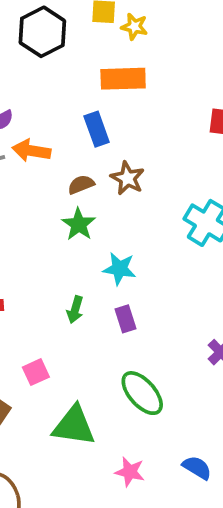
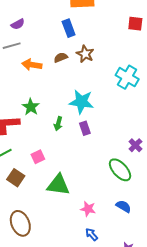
orange arrow: (31, 151) -> (32, 65), moved
green star: (79, 224) -> (31, 107), moved
cyan star: (119, 269) -> (81, 102), size x1.4
green ellipse: (142, 393) -> (120, 170), moved

